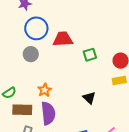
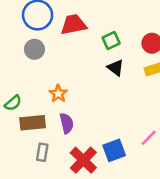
black triangle: (89, 98) -> (115, 68), moved
purple semicircle: (48, 113) -> (67, 123), size x0.7

